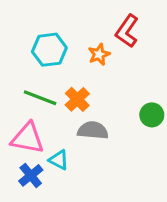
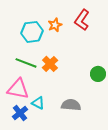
orange star: (99, 54) -> (55, 25), moved
gray semicircle: (93, 130) -> (71, 105), moved

